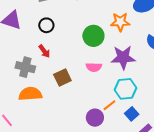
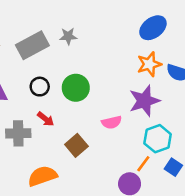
orange star: (120, 22) -> (149, 64), moved
green circle: (93, 36) -> (76, 88), moved
gray cross: (25, 67) -> (18, 133), moved

